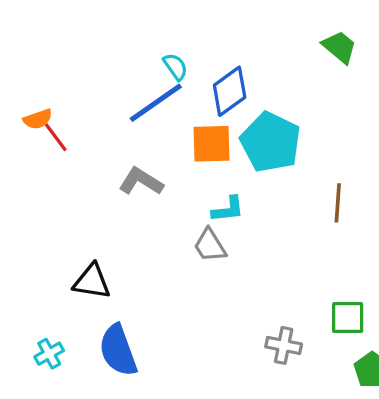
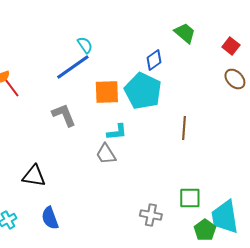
blue diamond: (230, 91) -> (154, 60), moved, size x0.7
gray L-shape: (141, 181) -> (64, 115), turned 36
blue semicircle: (118, 350) -> (50, 218), size x0.7

